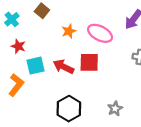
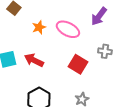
red square: (89, 62) -> (78, 64), moved, turned 30

